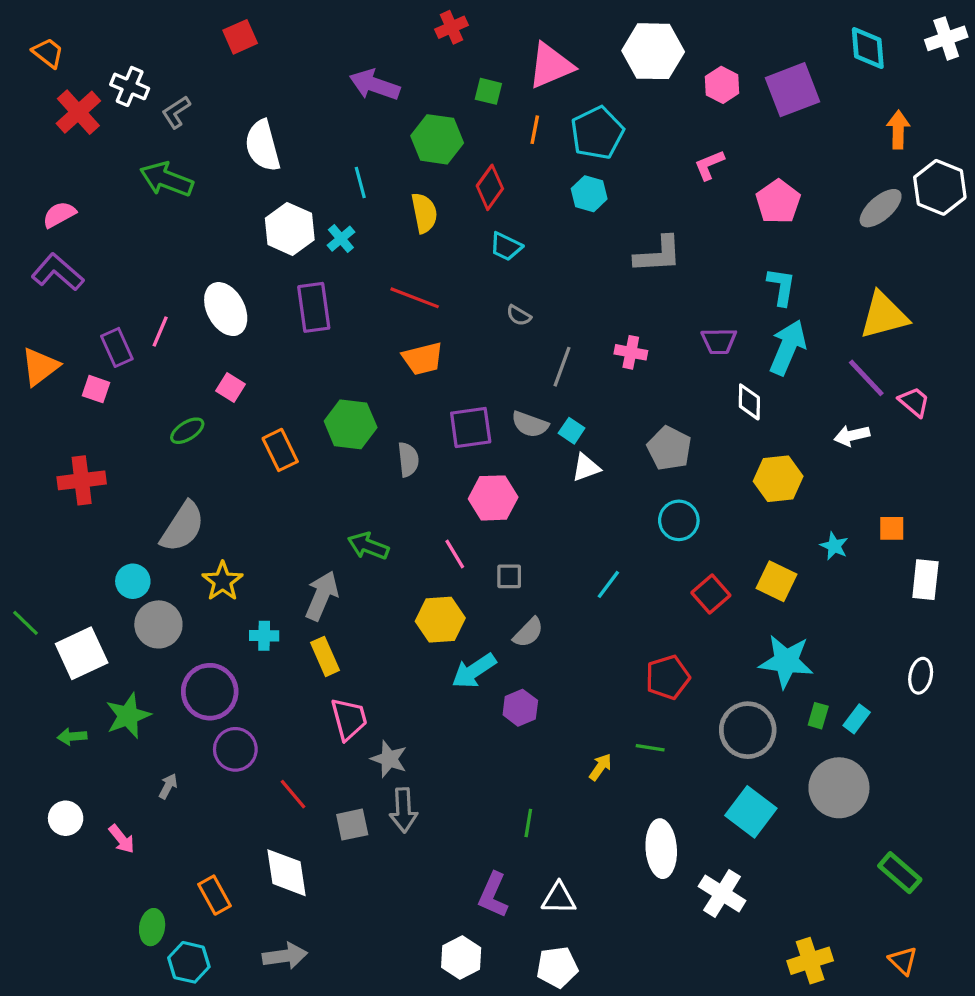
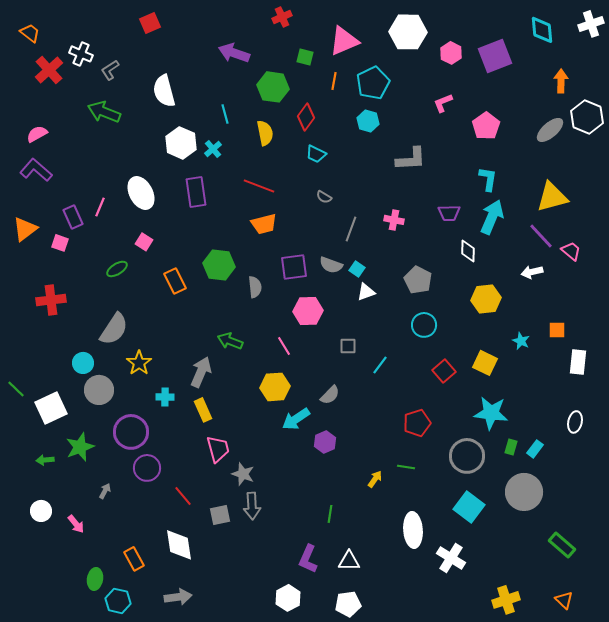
gray square: (509, 576) -> (348, 346), moved

